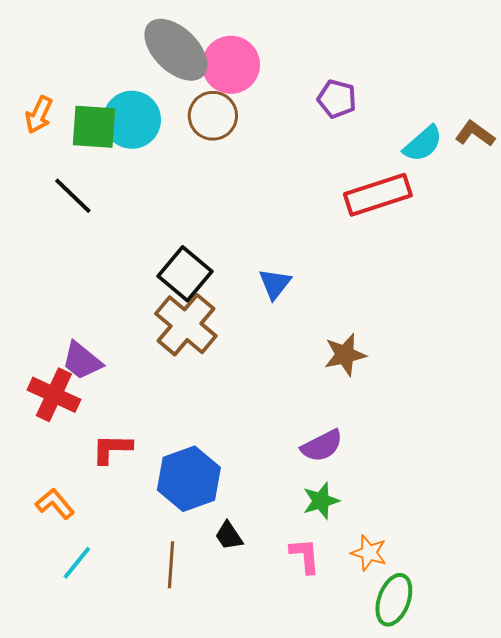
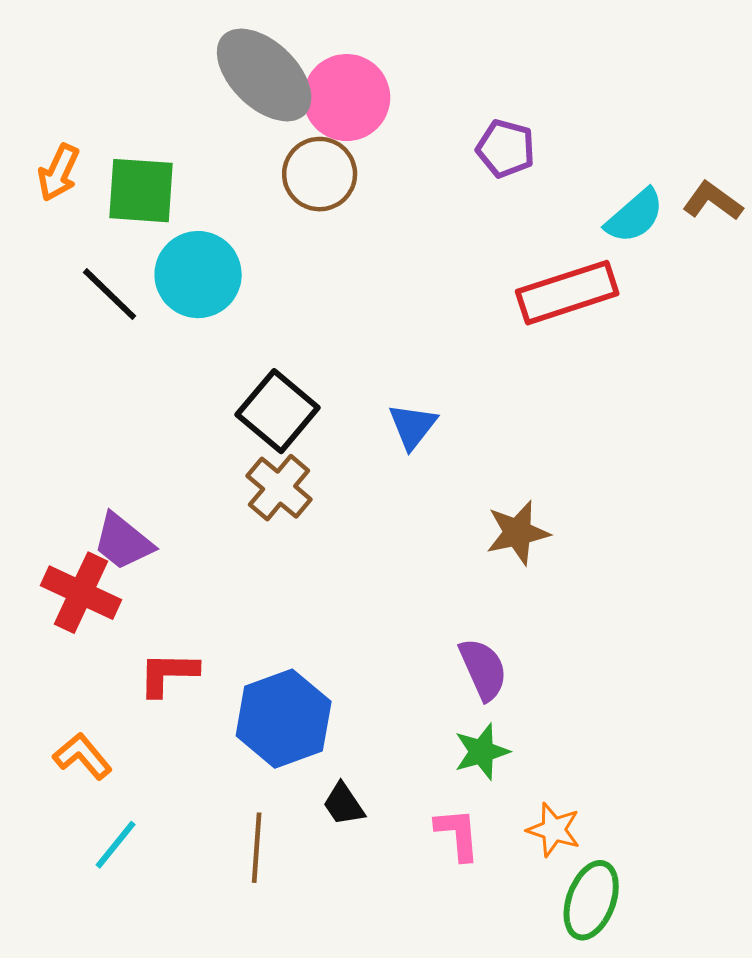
cyan circle: (132, 120) -> (198, 275), moved
brown cross: (186, 325) -> (279, 488), size x0.7
purple semicircle: (322, 446) -> (483, 669), turned -87

